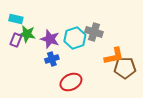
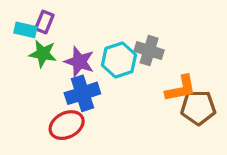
purple rectangle: (16, 40) -> (44, 22), moved
blue cross: (52, 59) -> (82, 93), size x1.5
red ellipse: (71, 82) -> (67, 125), moved

